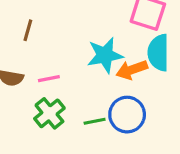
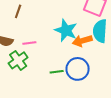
cyan star: (105, 55) -> (66, 30), turned 30
green cross: (49, 113) -> (18, 60), moved

